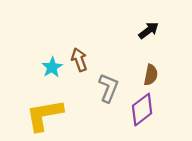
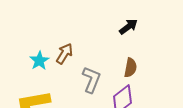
brown arrow: (79, 60) -> (64, 54), turned 50

